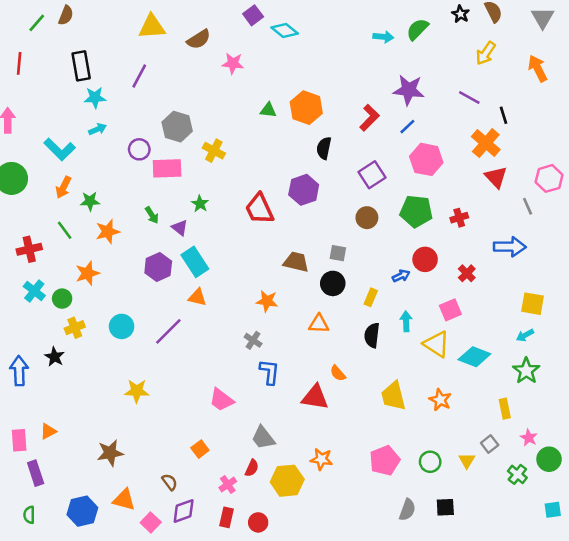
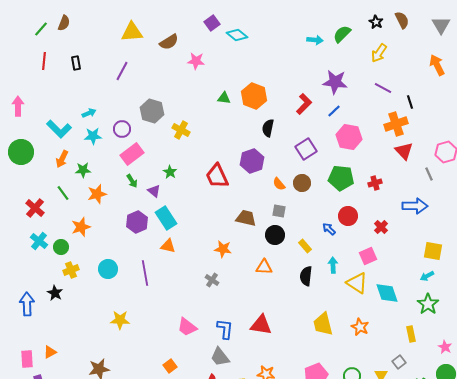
yellow arrow: (486, 53) -> (379, 53), moved
red line: (19, 63) -> (44, 61), moved
black rectangle: (81, 66) -> (76, 63), size x0.6
cyan star: (95, 98) -> (93, 136), moved
orange cross: (486, 143) -> (396, 124), turned 30
pink rectangle: (167, 168) -> (132, 154), moved, turned -35
red cross: (29, 249) -> (35, 208), turned -36
blue arrow: (401, 276) -> (329, 229), turned -112
yellow rectangle: (371, 297) -> (305, 246), turned -64
purple line: (168, 331) -> (145, 273), turned -55
cyan diamond: (474, 357) -> (387, 293), turned 50
blue L-shape: (270, 372) -> (225, 329), moved
orange semicircle: (338, 373) -> (279, 184), moved
pink star: (529, 438) -> (445, 347), moved

